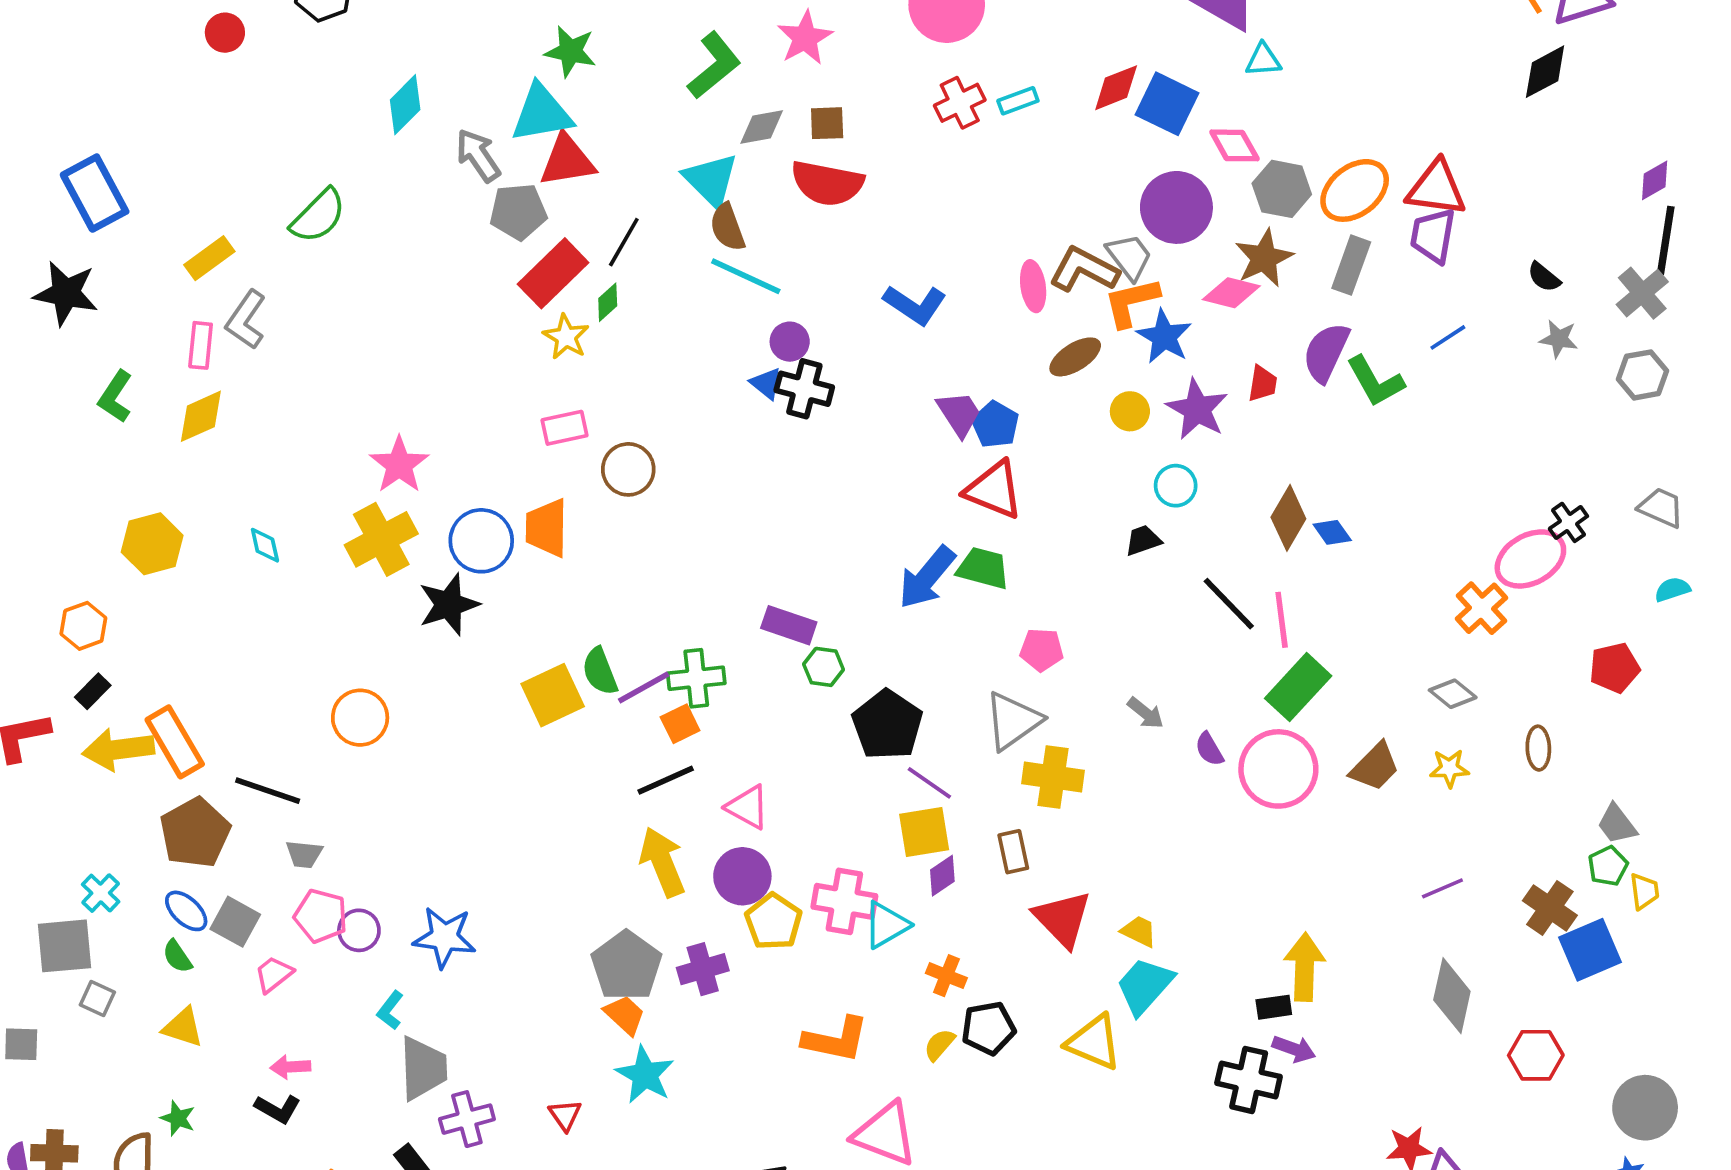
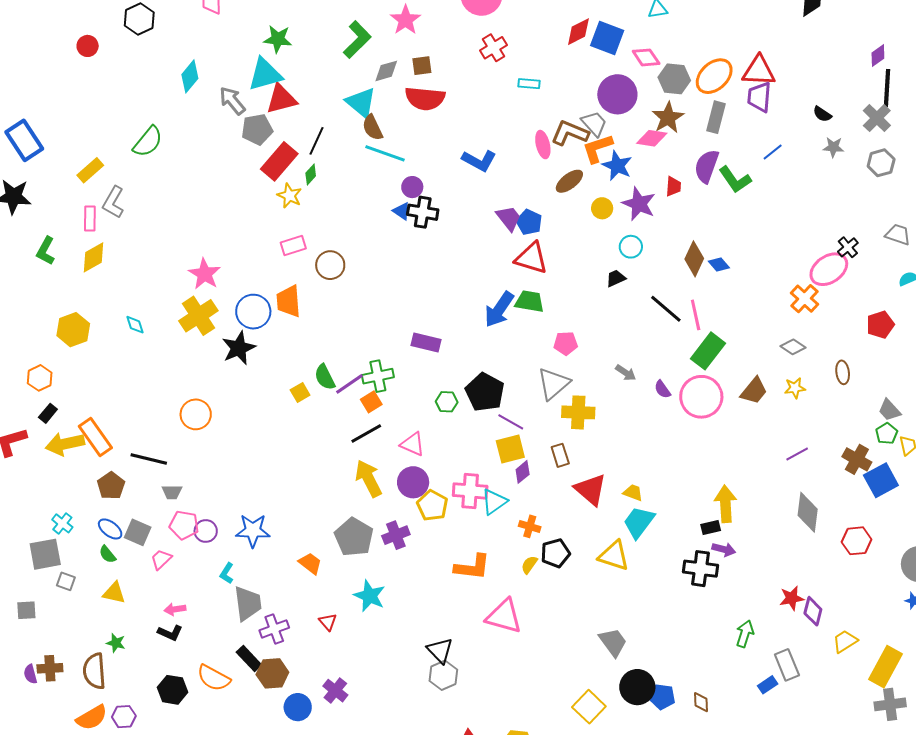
cyan rectangle: (1018, 101) -> (529, 84), moved, turned 30
green hexagon: (824, 667) -> (447, 402), moved
yellow square: (553, 695) -> (300, 393), size x0.6
brown pentagon: (195, 833) -> (111, 486), size x0.7
orange trapezoid: (625, 1015) -> (310, 563), moved

